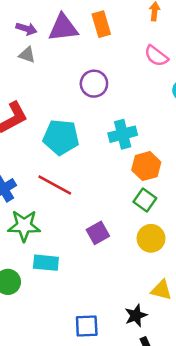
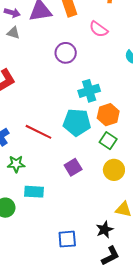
pink semicircle: (156, 56) -> (99, 29), moved
cyan pentagon: (61, 137) -> (77, 122), moved
green star: (24, 226) -> (16, 164), size x0.7

